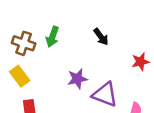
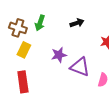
black arrow: (101, 37) -> (77, 23), turned -72
yellow rectangle: (20, 76) -> (24, 50), moved, turned 63

